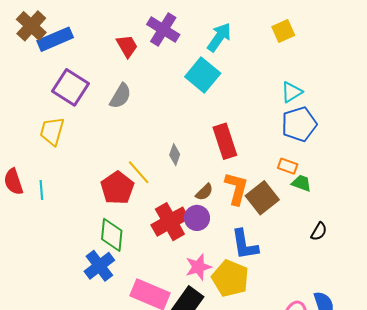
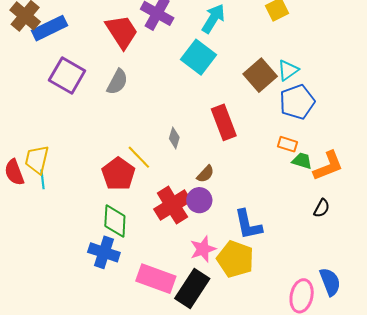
red trapezoid: (127, 46) -> (122, 32), size x1.5
yellow trapezoid: (52, 131) -> (37, 160), moved
orange L-shape: (236, 188) -> (328, 166), moved, turned 56
brown square: (262, 198) -> (260, 75), moved
blue cross: (99, 266) -> (104, 252), turned -32

